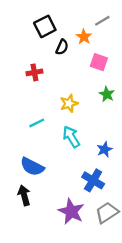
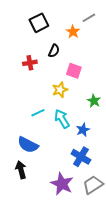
black semicircle: (62, 47) -> (54, 51), moved
pink square: (99, 62) -> (74, 71), moved
green star: (107, 94) -> (94, 101), moved
cyan line: (37, 123) -> (38, 113), moved
blue star: (105, 149) -> (83, 130), moved

